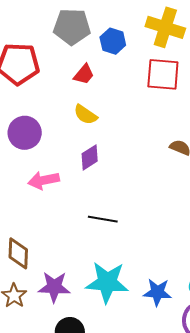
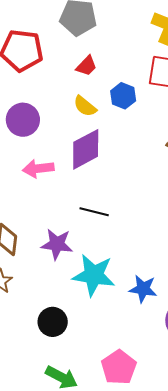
blue hexagon: (113, 41) -> (123, 96), moved
purple diamond: (90, 157) -> (86, 149), size x1.6
purple star: (54, 287) -> (57, 244), moved

